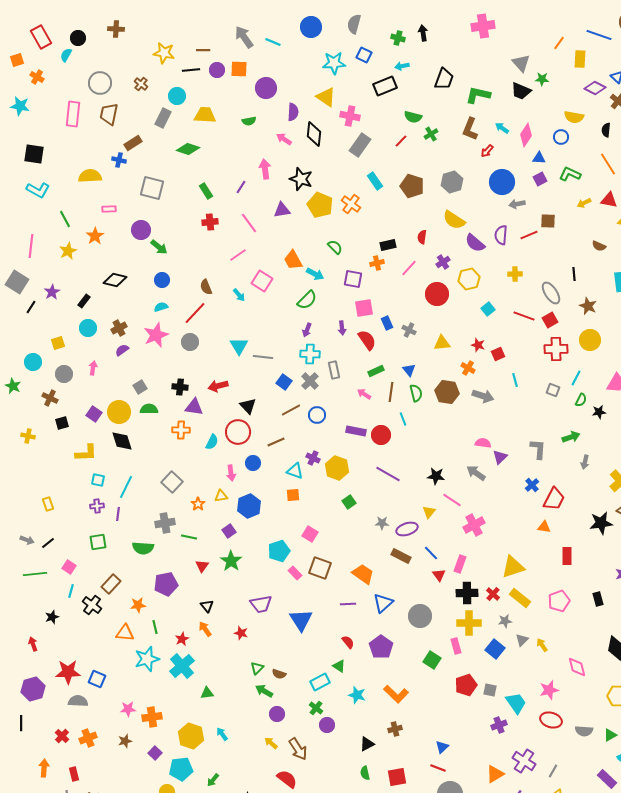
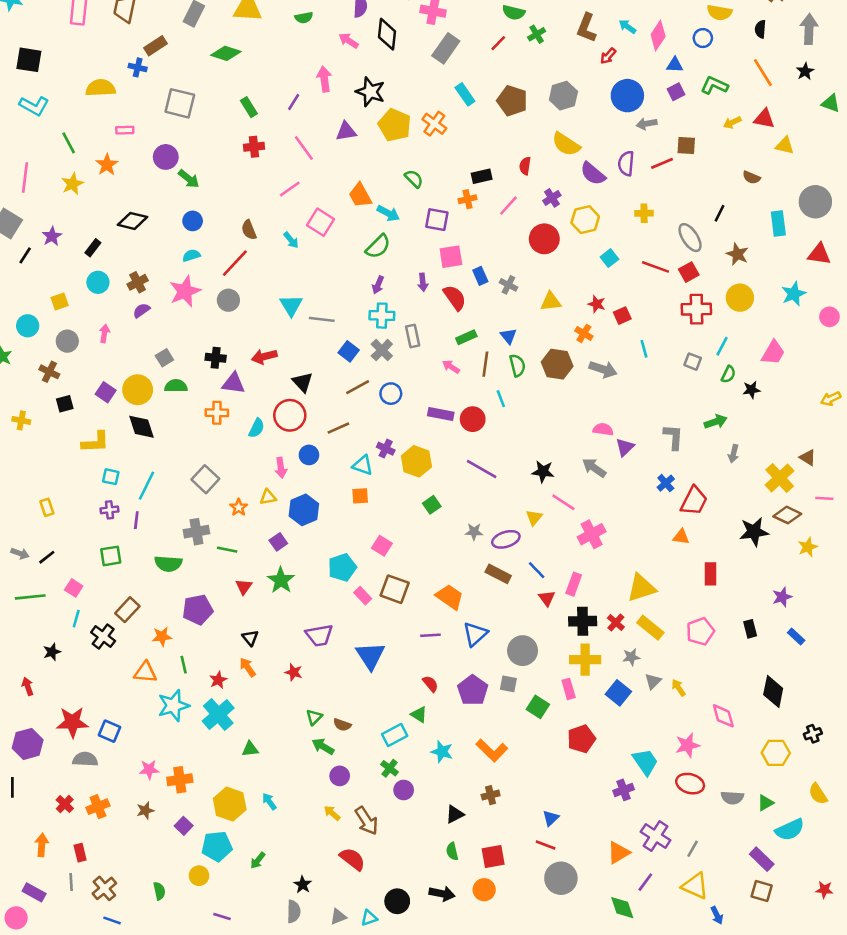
black line: (574, 274) -> (719, 213), turned 32
gray square: (490, 690) -> (508, 684), moved

